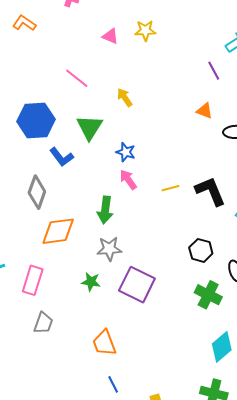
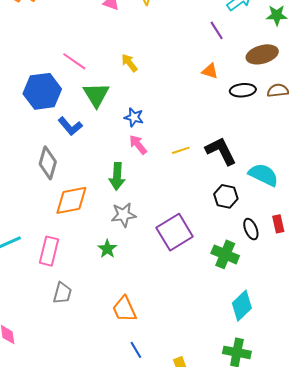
pink line: (77, 78) -> (74, 61), moved
black hexagon: (201, 250) -> (226, 196), moved
green star: (91, 282) -> (107, 249), turned 30
purple square: (137, 285) -> (175, 232), moved, turned 36

